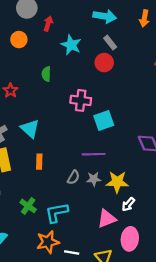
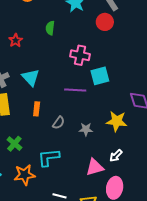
purple line: (94, 154) -> (75, 90), moved
gray semicircle: (73, 177) -> (59, 123), moved
yellow star: (117, 182) -> (117, 121), moved
green cross: (28, 206) -> (14, 144), moved
orange star: (48, 242) -> (24, 175), moved

